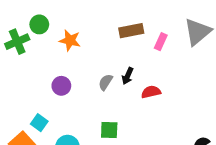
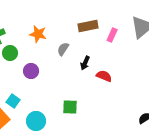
green circle: (39, 24) -> (10, 53), moved
gray semicircle: (106, 82) -> (63, 49), moved
red semicircle: (151, 92) -> (104, 76), turned 35

